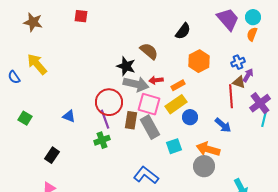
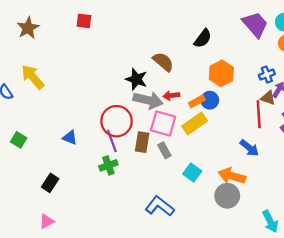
brown star: (33, 22) -> (28, 28), turned 30
blue circle: (190, 117) -> (210, 100), moved
gray rectangle: (150, 127) -> (164, 150), size x0.6
cyan square: (174, 146) -> (192, 172), turned -35

